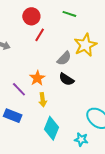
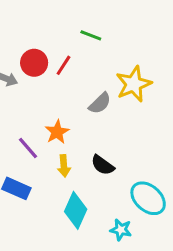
green line: (69, 14) -> (91, 35), moved
red circle: (31, 16) -> (34, 63), moved
black semicircle: (66, 79) -> (103, 165), moved

